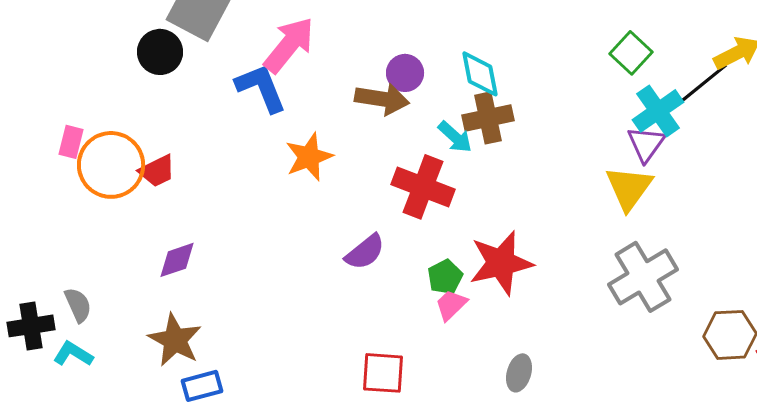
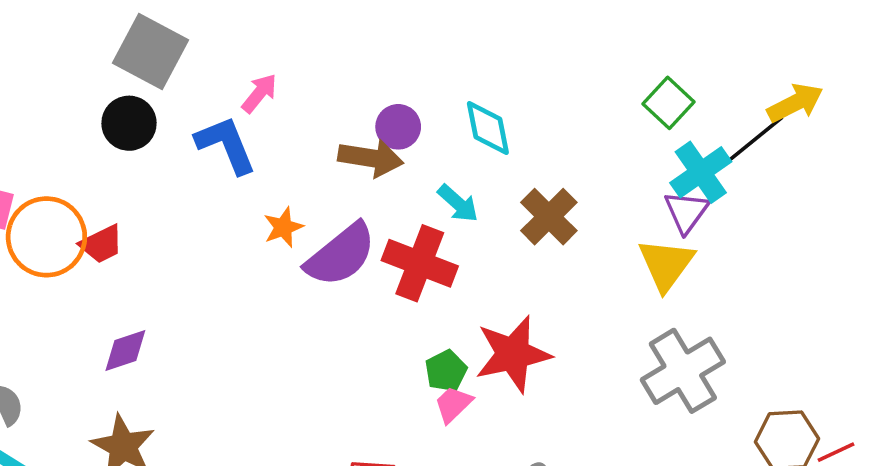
pink arrow: (289, 45) -> (259, 93), size x0.6
black circle: (160, 52) -> (129, 123), moved
brown cross: (488, 118) -> (549, 217), moved, turned -33
orange star: (309, 157) -> (283, 227), size x0.7
purple semicircle: (365, 252) -> (341, 255), moved, size x1.5

